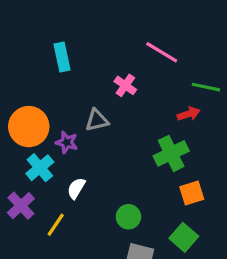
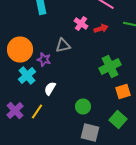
red arrow: (189, 114) -> (101, 28), moved
purple cross: (21, 206) -> (15, 110), moved

